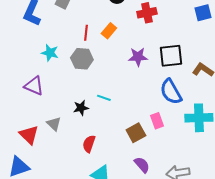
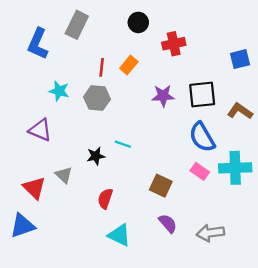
blue square: (203, 13) -> (240, 59), moved
pink rectangle: (157, 121) -> (200, 171), moved, turned -35
brown square: (136, 133) -> (161, 186), turned -36

